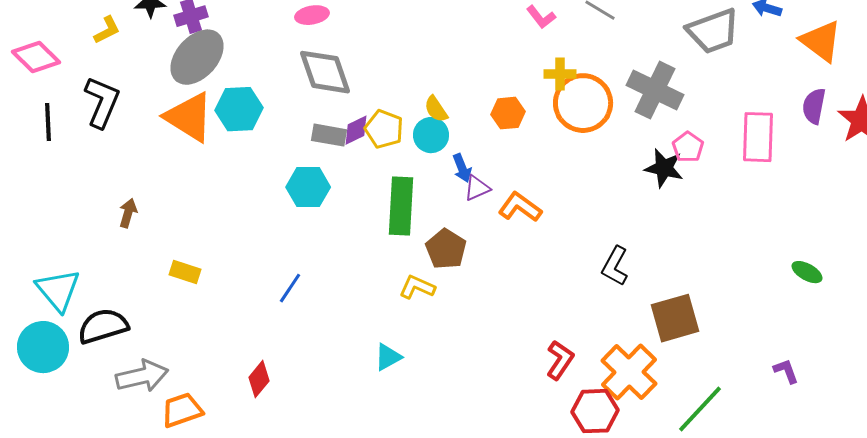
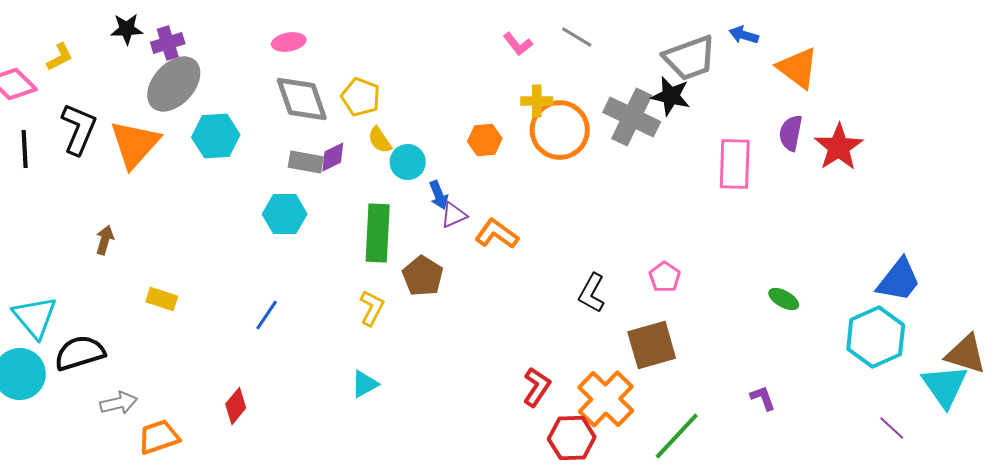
yellow L-shape: (107, 30) -> (60, 57), moved
yellow semicircle: (436, 109) -> (380, 140), moved
orange triangle: (189, 117) -> (135, 144), moved, turned 40
yellow pentagon: (384, 129) -> (361, 97), moved
pink pentagon: (688, 147) -> (665, 277), moved
black star: (664, 168) -> (671, 96), moved
yellow L-shape: (417, 287) -> (372, 308), moved, turned 93
gray arrow: (142, 376) -> (119, 403), size x0.7

